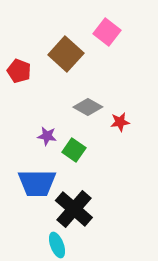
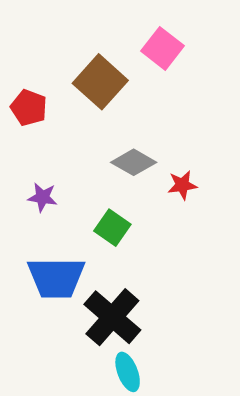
purple star: (47, 136) -> (43, 197), moved
cyan ellipse: (57, 245) -> (128, 372), moved

